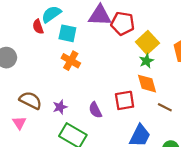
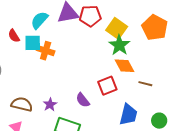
cyan semicircle: (51, 14) -> (39, 20), moved
cyan square: (67, 33) -> (33, 43), moved
orange cross: (71, 61) -> (46, 51), moved
green star: (146, 61) -> (119, 45), size x1.5

